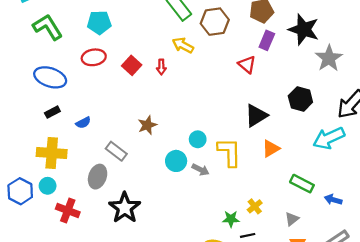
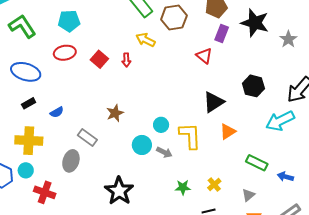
gray star: (329, 58) -> (288, 39), moved, size x0.7
black star: (125, 208) -> (119, 191), moved
green star: (231, 219) -> (183, 187), moved

